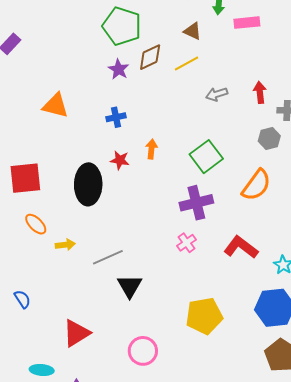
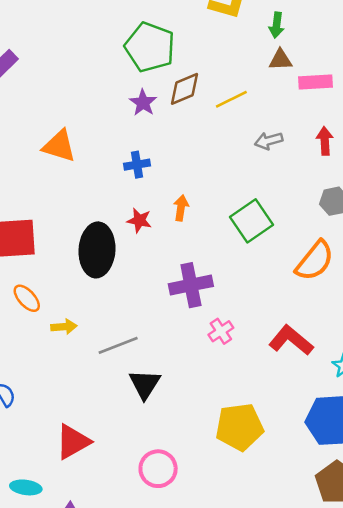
pink rectangle: (247, 23) -> (315, 82), moved
brown triangle: (192, 31) -> (280, 60), moved, turned -30
purple cross: (196, 203) -> (191, 285), moved

